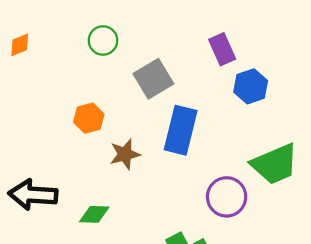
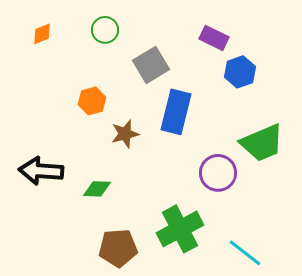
orange diamond: (20, 45) -> (42, 34), moved
purple rectangle: (222, 49) -> (214, 38), turned -40

